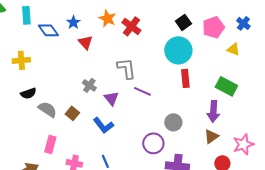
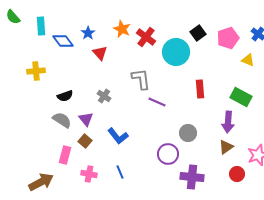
cyan circle: (178, 50) -> (176, 52), moved
black semicircle: (28, 93) -> (65, 96), moved
purple triangle: (111, 98) -> (86, 119), moved
brown square: (72, 113) -> (85, 141), moved

